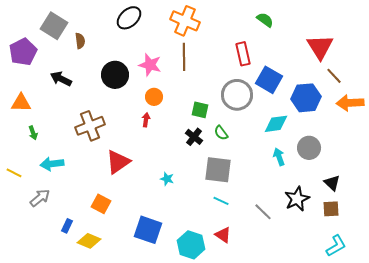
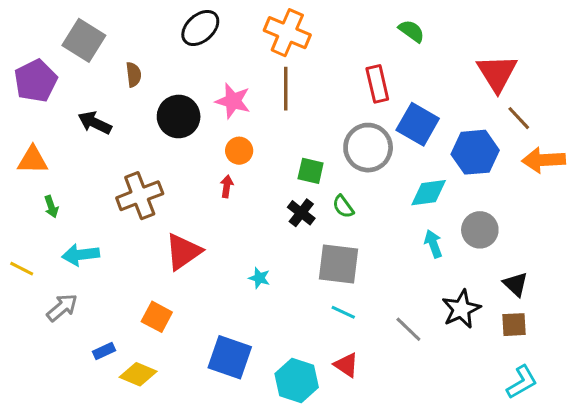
brown semicircle: (80, 41) -> (134, 75), moved
blue rectangle: (67, 226) -> (104, 351), turned 40

